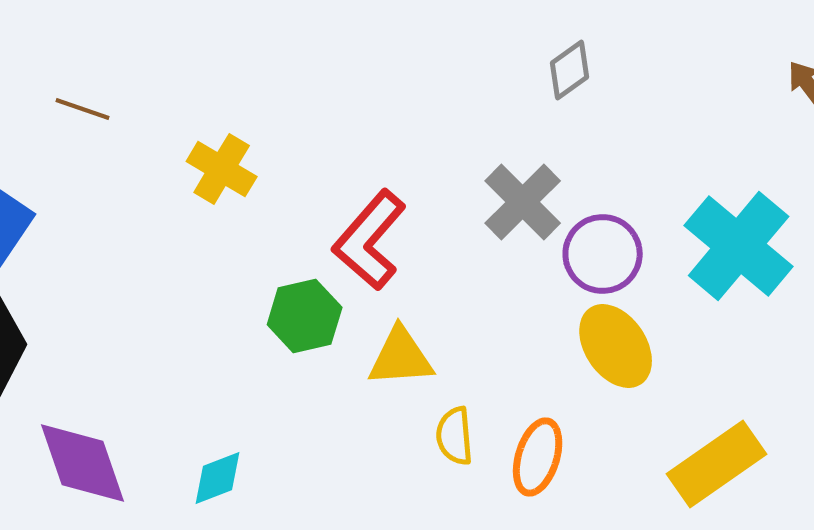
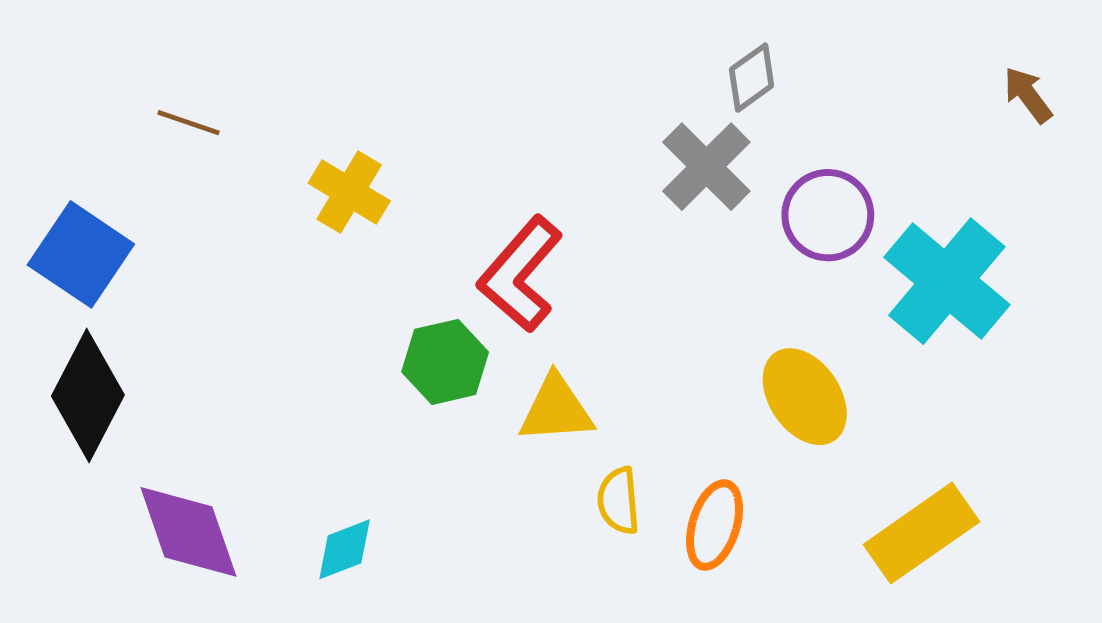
gray cross: (523, 202) -> (706, 167), moved
purple circle: (603, 254) -> (828, 215), moved

